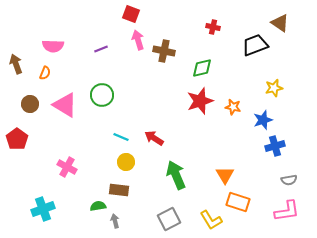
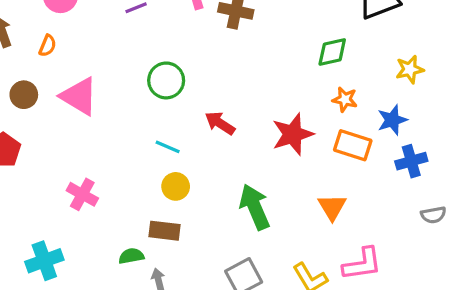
green diamond: (202, 68) -> (332, 52), moved
green circle: (102, 95) -> (166, 80), moved
red star: (200, 101) -> (293, 134), moved
red arrow: (154, 138) -> (220, 123), moved
orange rectangle: (238, 202) -> (353, 145), moved
pink L-shape: (287, 211) -> (362, 264), moved

